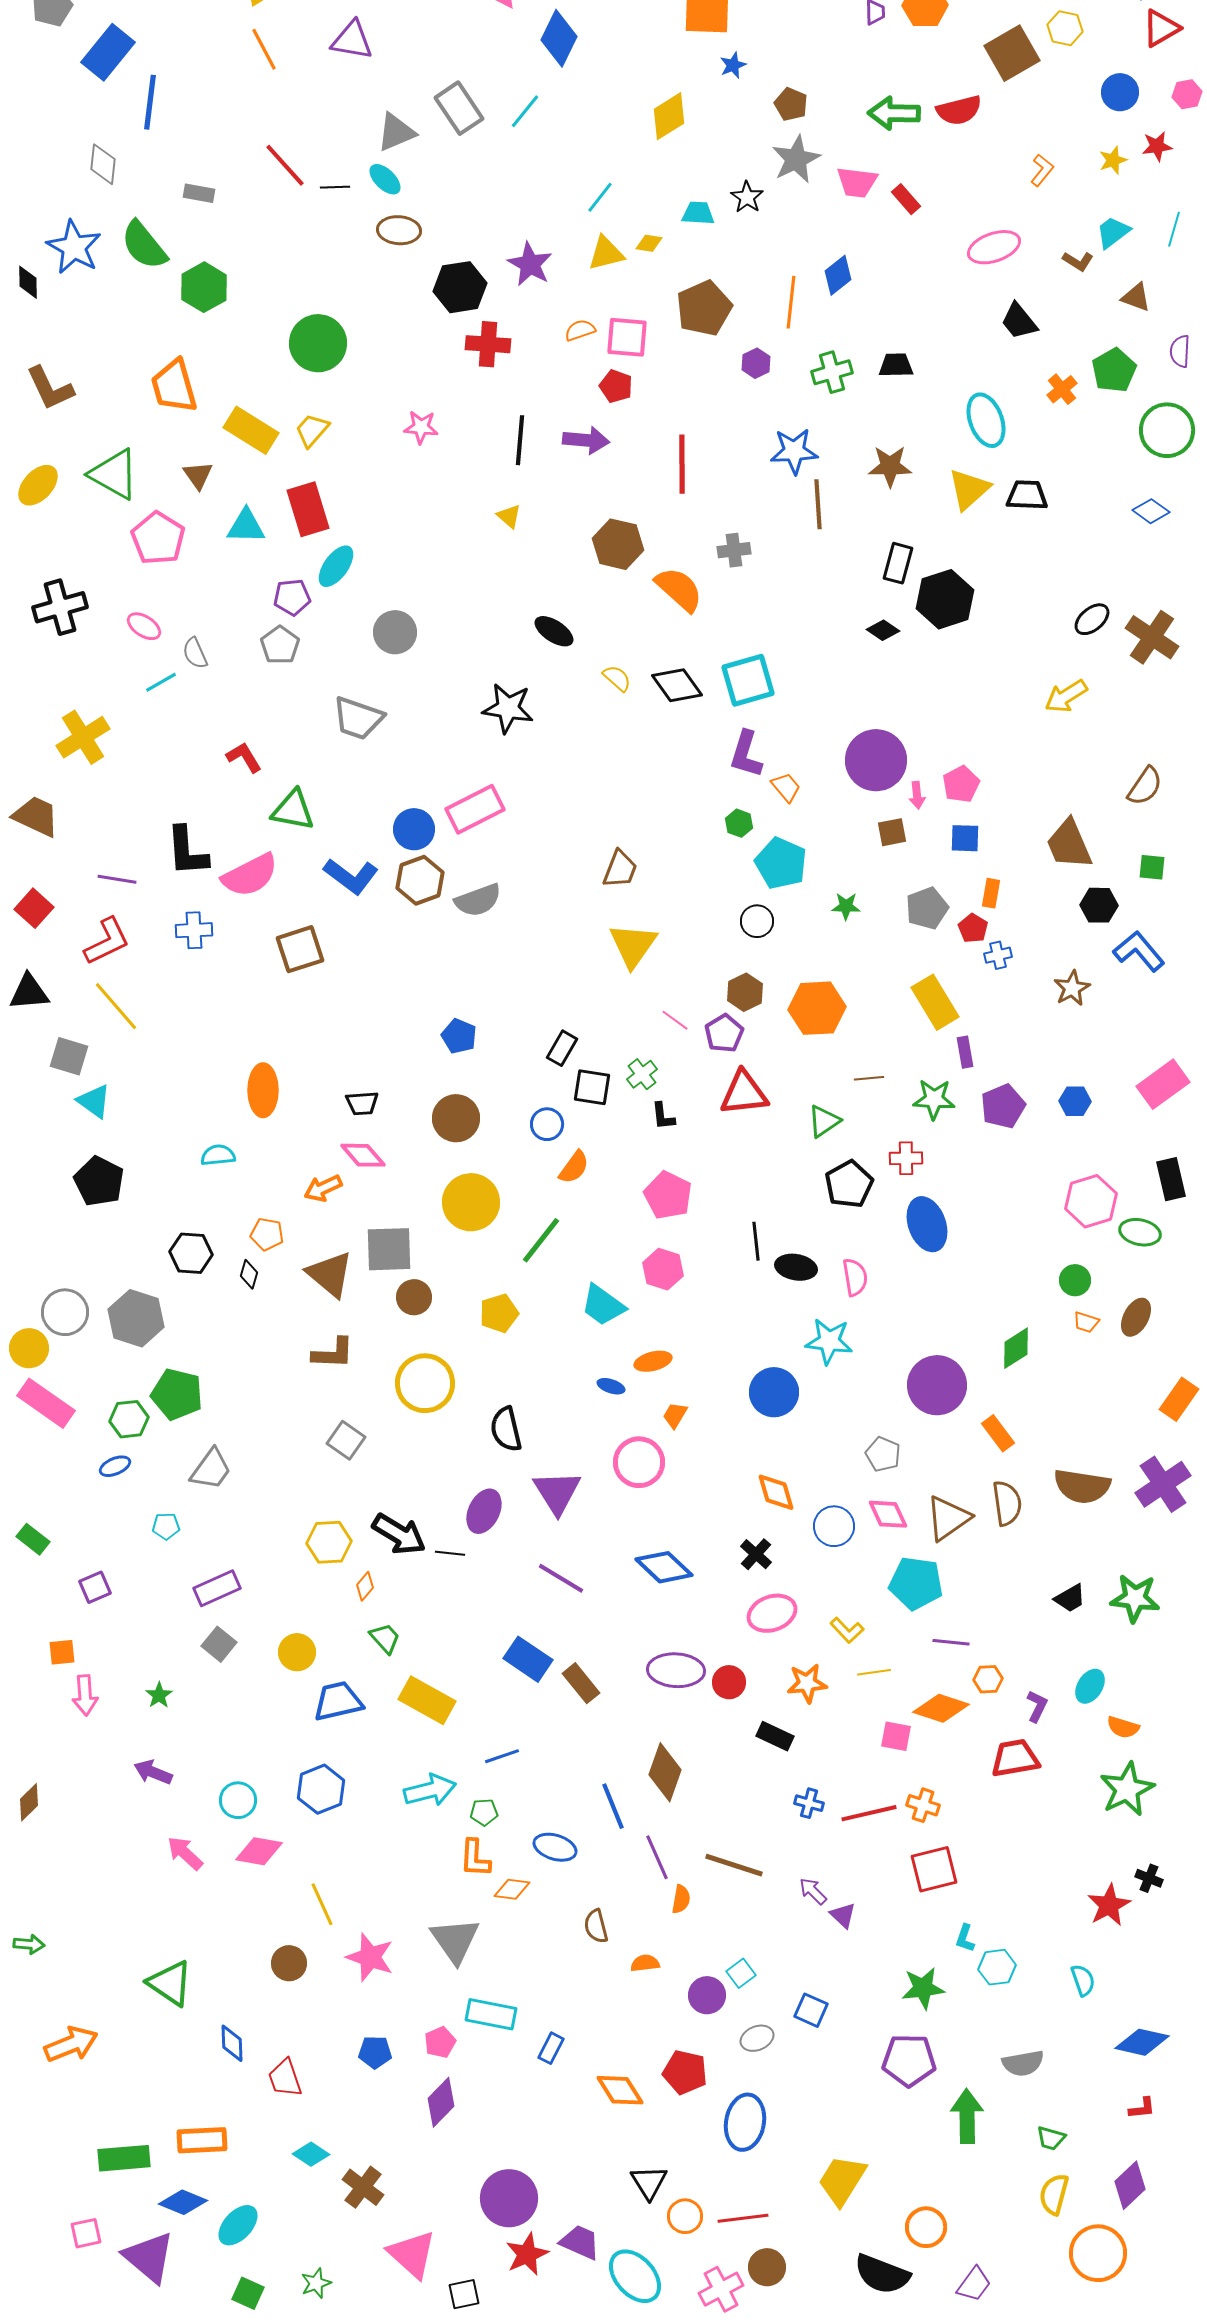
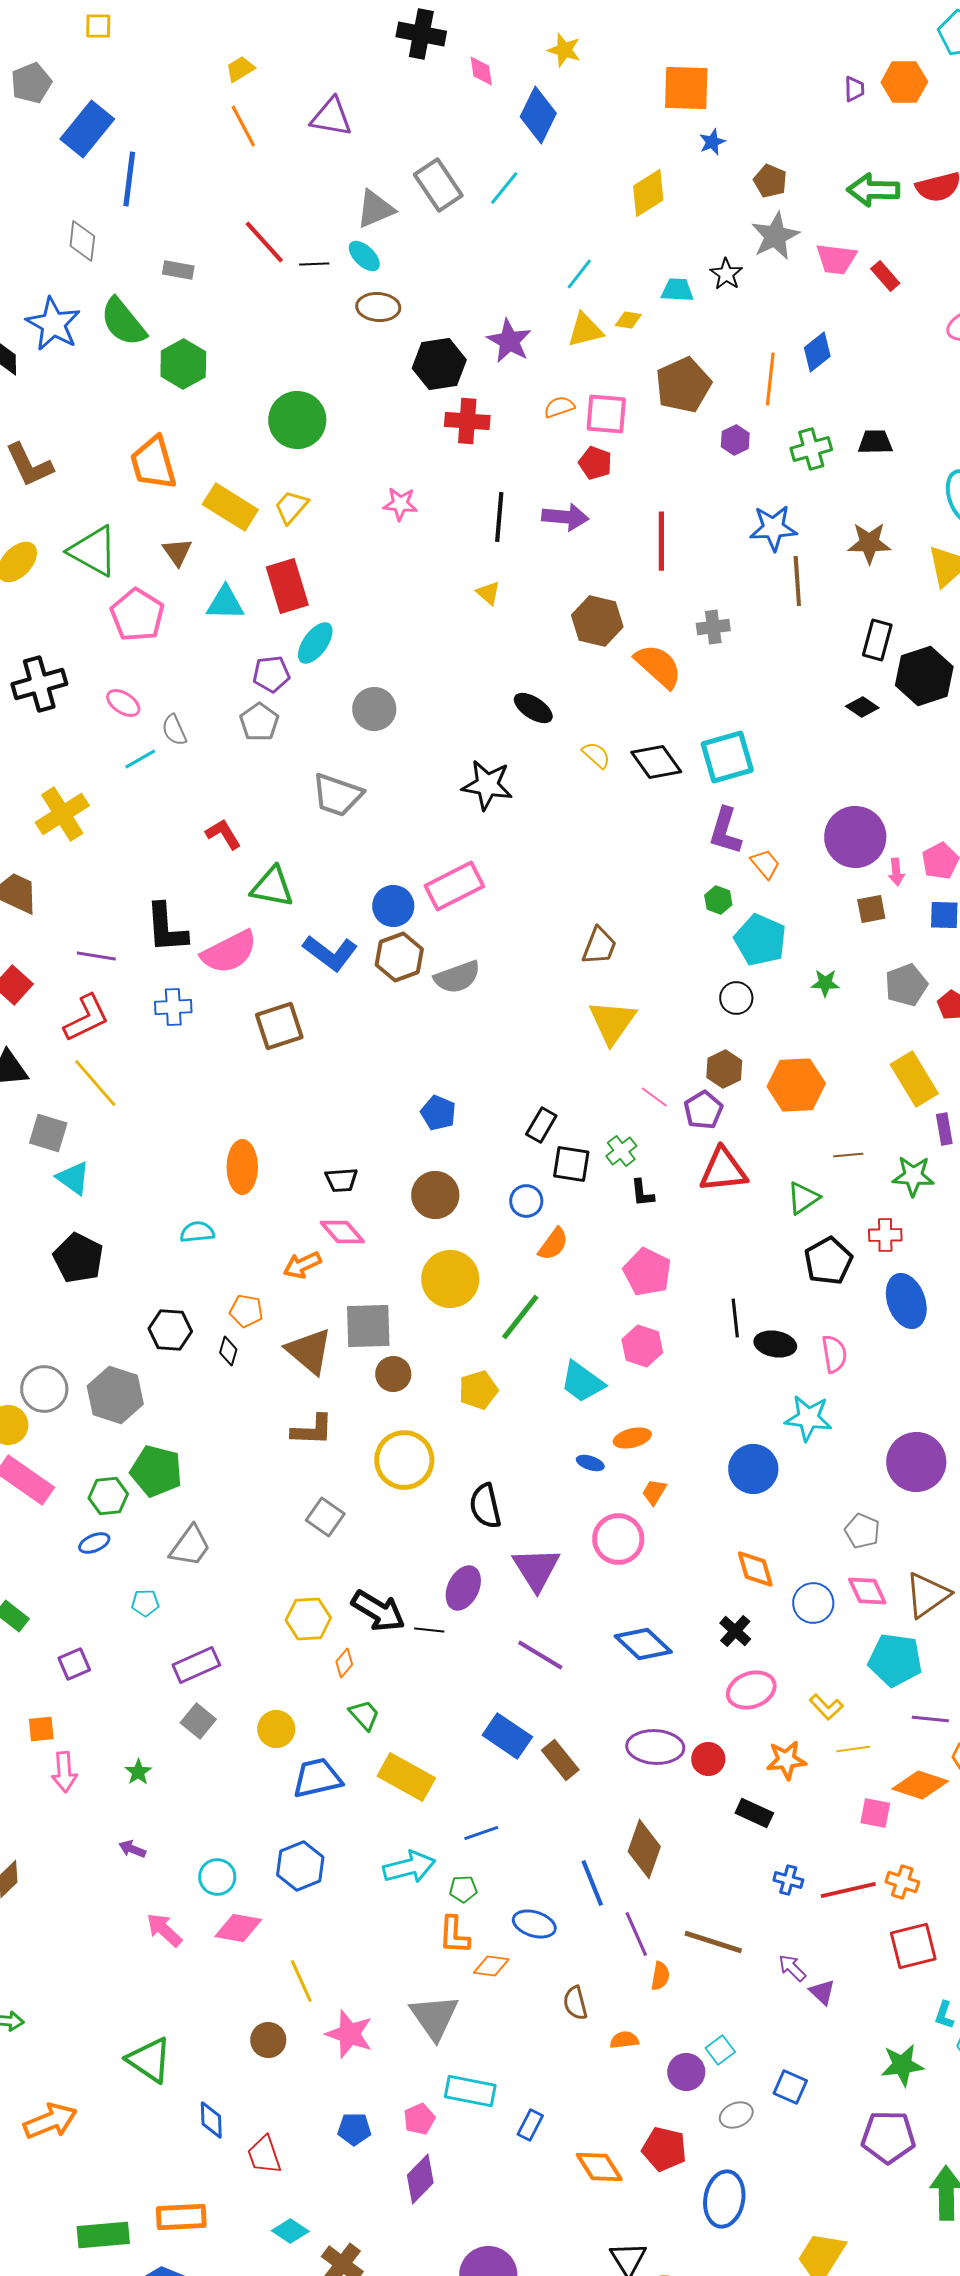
purple arrow: (153, 1772) -> (132, 1849), size x0.7

